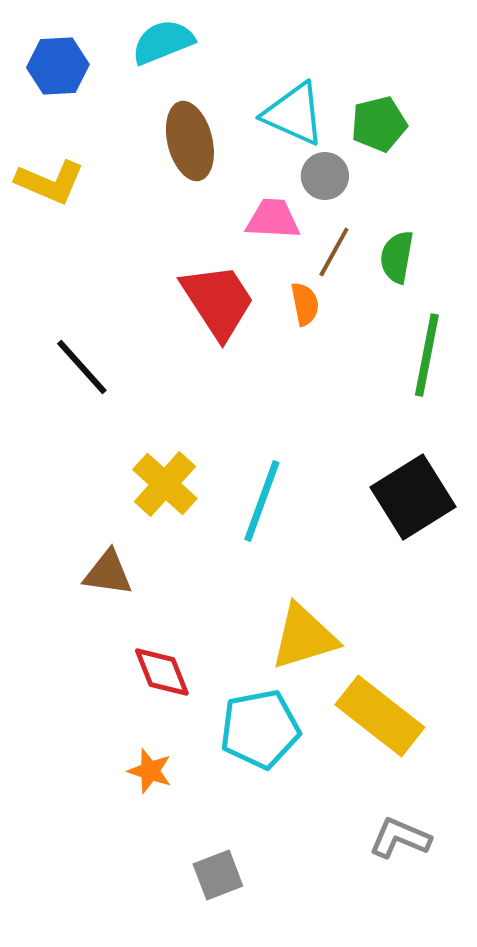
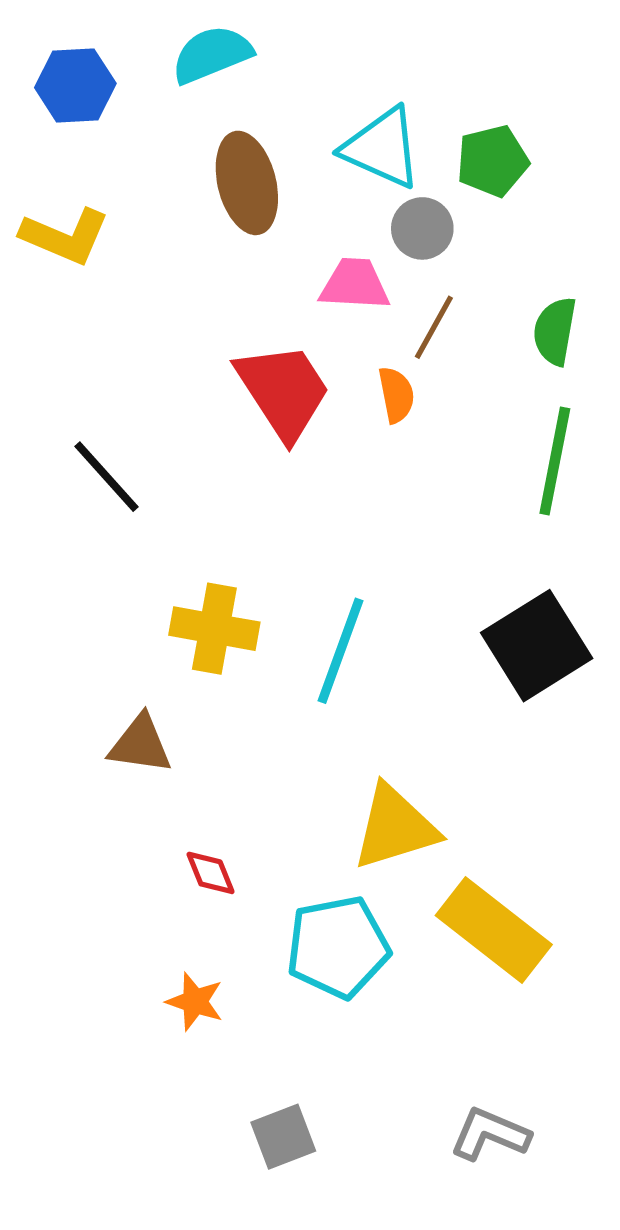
green semicircle: (397, 257) -> (555, 331), moved
yellow cross: (165, 484) -> (214, 629), turned -32
red diamond: (162, 672) -> (210, 873), size x0.7
gray L-shape: (400, 838) -> (490, 1134), moved

